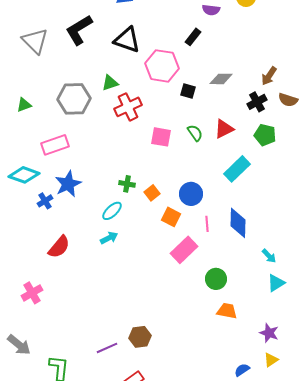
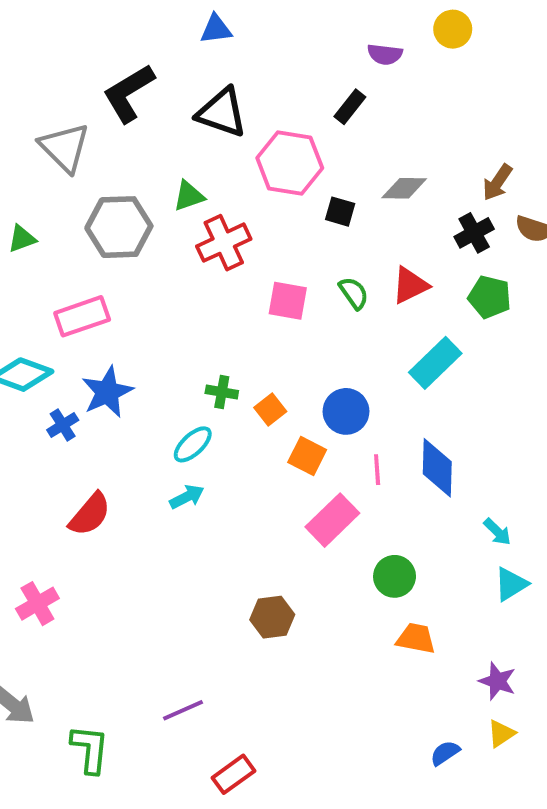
gray triangle: (35, 41) -> (65, 147), moved
brown hexagon: (140, 337) -> (272, 617), moved

